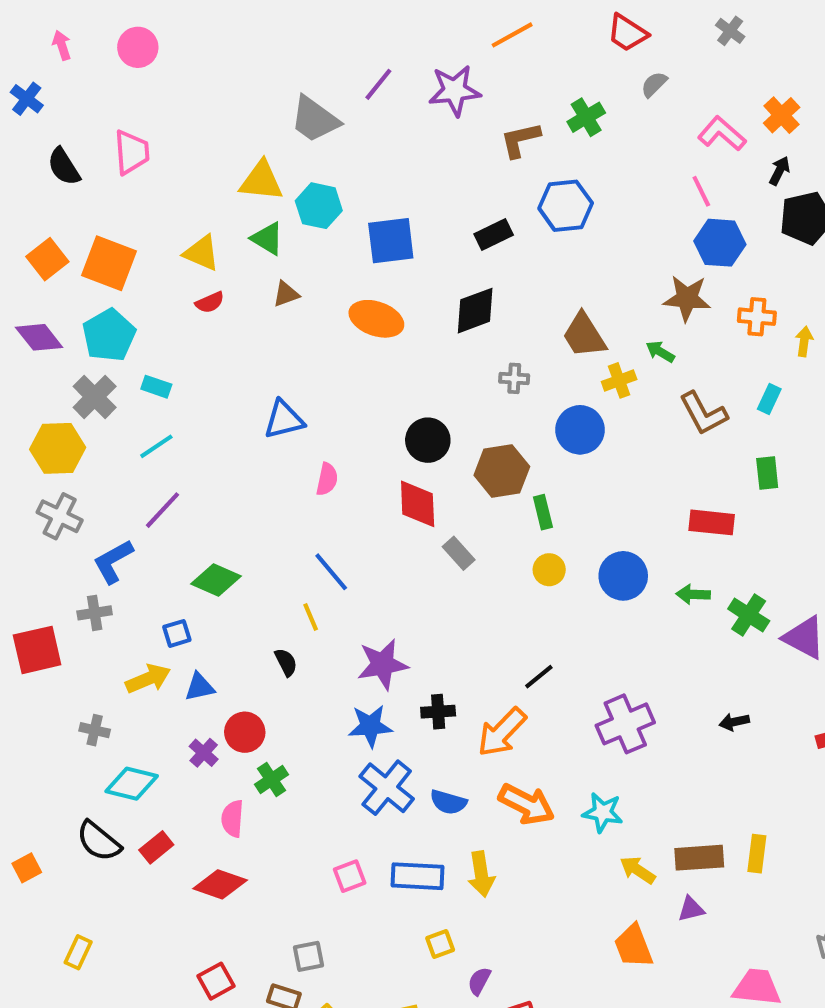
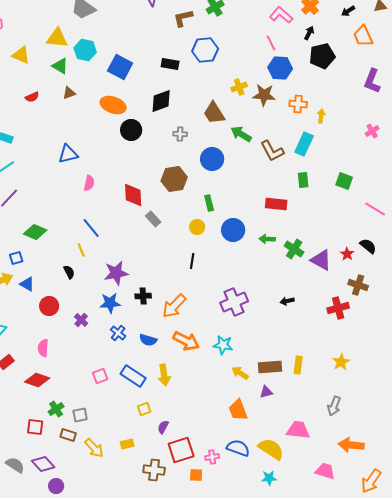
black rectangle: (494, 234) -> (170, 64), turned 36
blue square: (391, 241) -> (120, 67), turned 35
yellow triangle: (202, 253) -> (21, 55), moved
green arrow: (660, 352) -> (241, 134), moved, size x1.5
yellow cross: (619, 380) -> (239, 87), moved
cyan rectangle: (769, 399) -> (304, 144), size x1.6
black circle: (428, 440) -> (131, 130), moved
green rectangle: (543, 512) -> (209, 203), moved
black line: (539, 677) -> (192, 261), moved, turned -42
blue triangle: (200, 687) -> (27, 284), turned 42
purple cross: (204, 753) -> (81, 320), moved
green cross: (271, 779) -> (56, 409), moved
blue cross: (387, 788) -> (118, 333), size x0.6
blue rectangle: (418, 876) -> (133, 376), turned 30
red square: (216, 981) -> (35, 427), turned 36

